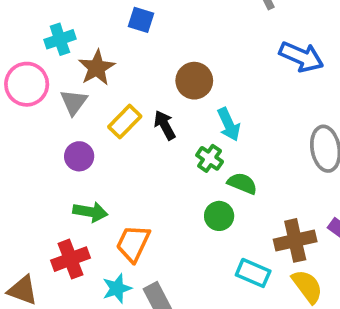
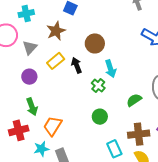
brown star: (97, 68) -> (56, 31), moved
green semicircle: (242, 183) -> (134, 100), moved, turned -63
green arrow: (90, 212) -> (32, 107), turned 54
cyan rectangle: (253, 273) -> (114, 149), turned 36

